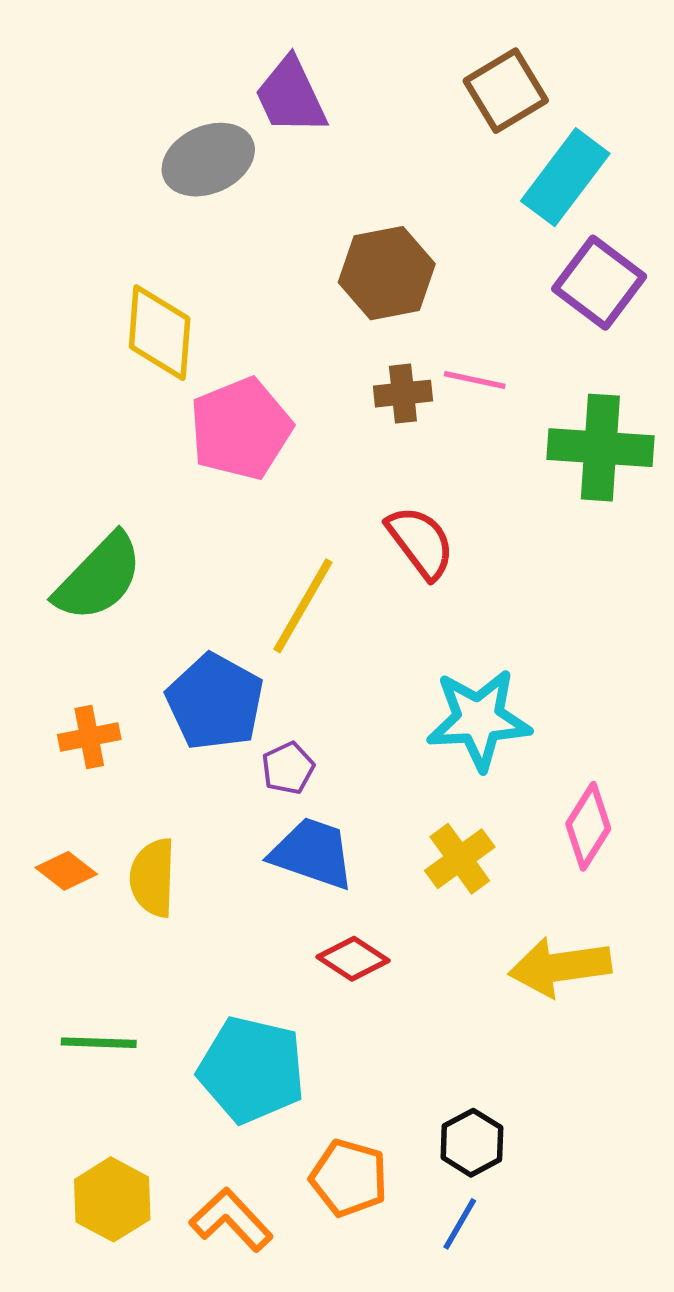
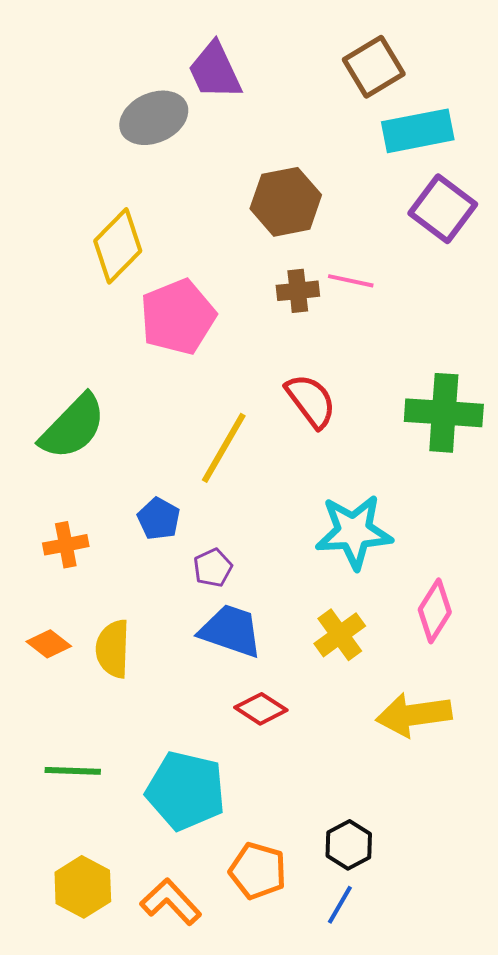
cyan rectangle: (565, 177) -> (418, 131), turned 42
yellow diamond: (160, 333) -> (118, 246), turned 40
green cross: (600, 448) -> (444, 413), moved
blue pentagon: (215, 702) -> (159, 519), size x0.6

